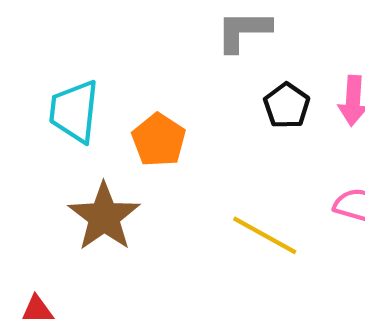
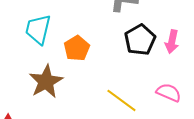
black pentagon: (287, 106) -> (140, 40), size x1.4

